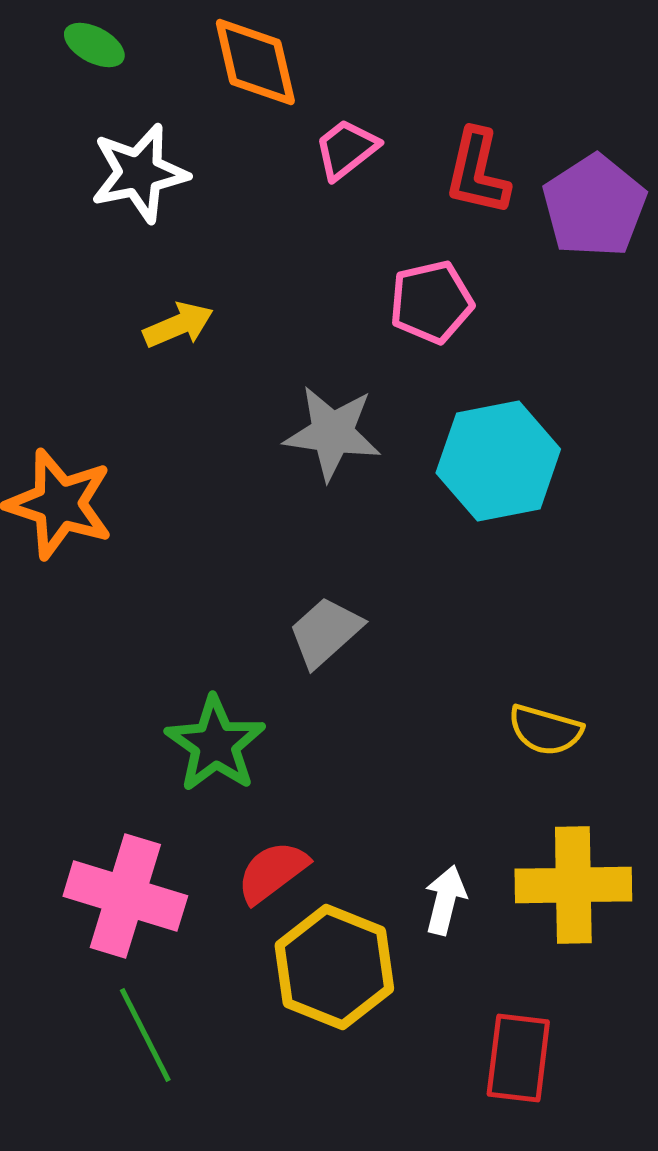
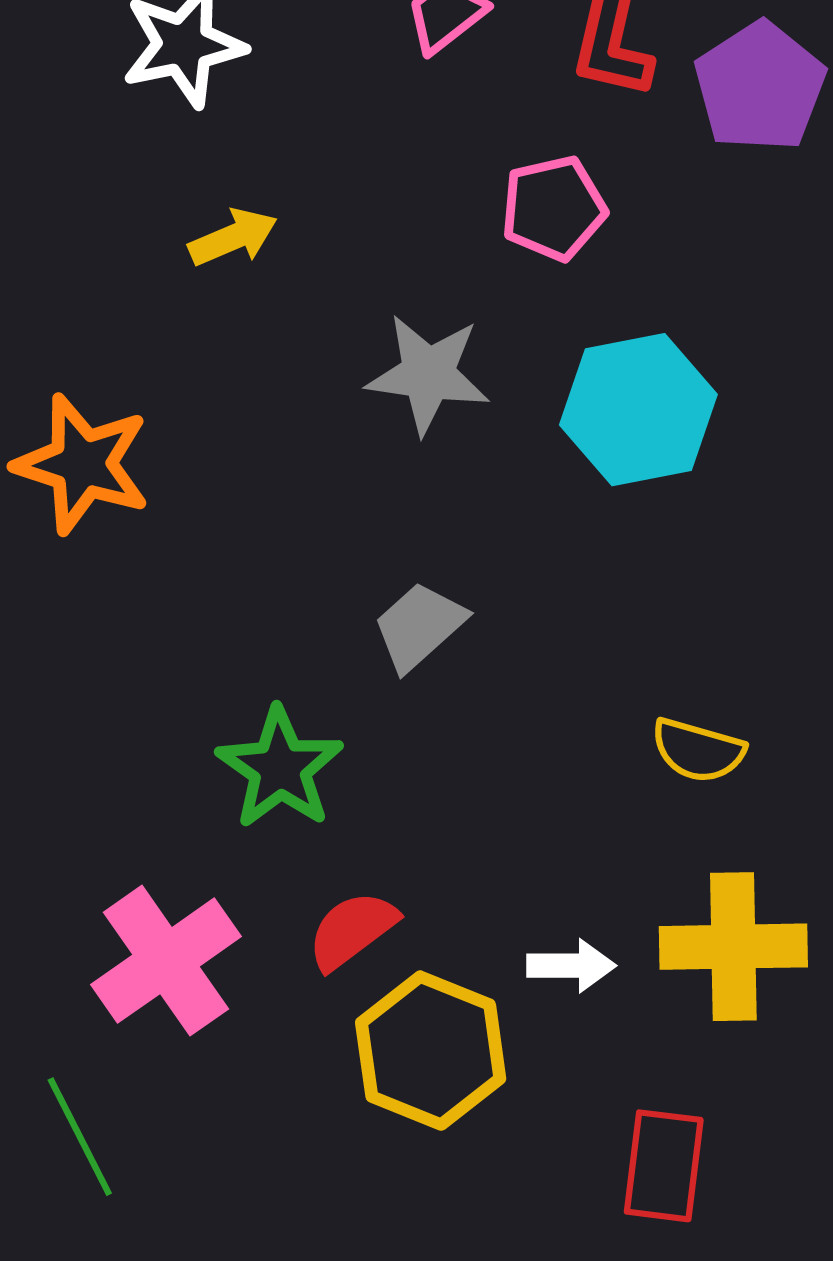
pink cross: (125, 896) -> (166, 961), turned 38
white arrow: (445, 900) -> (571, 966), turned 76
green line: (145, 1035) -> (80, 1137), moved

